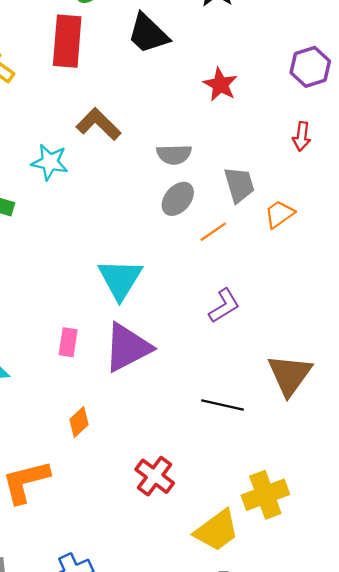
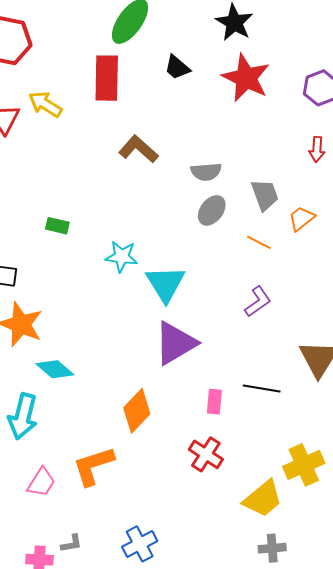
black trapezoid: (148, 34) -> (177, 67), size x0.7
red star: (220, 85) -> (246, 78), moved, size x1.6
cyan star: (50, 162) -> (122, 257), moved
orange line: (213, 232) -> (259, 242), moved, turned 65
pink rectangle: (68, 342) -> (214, 402), moved
orange diamond: (79, 422) -> (137, 411), size x1.6

